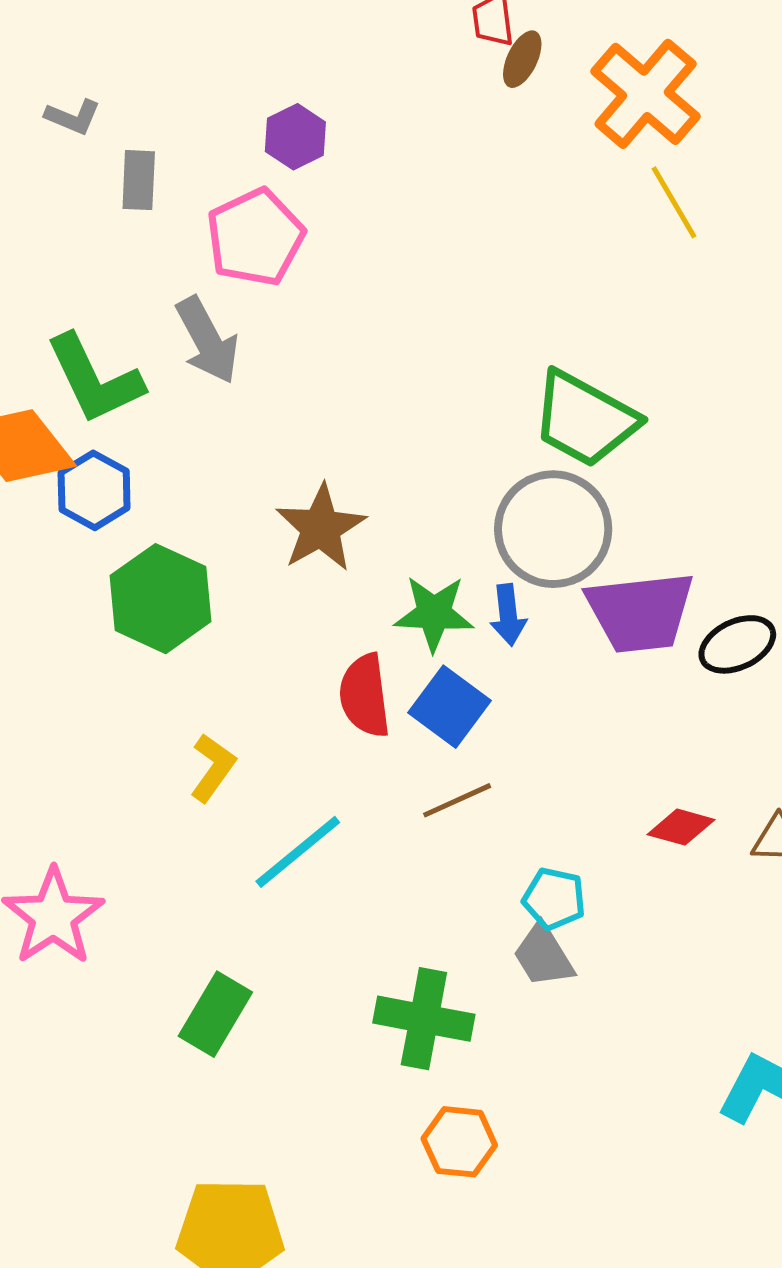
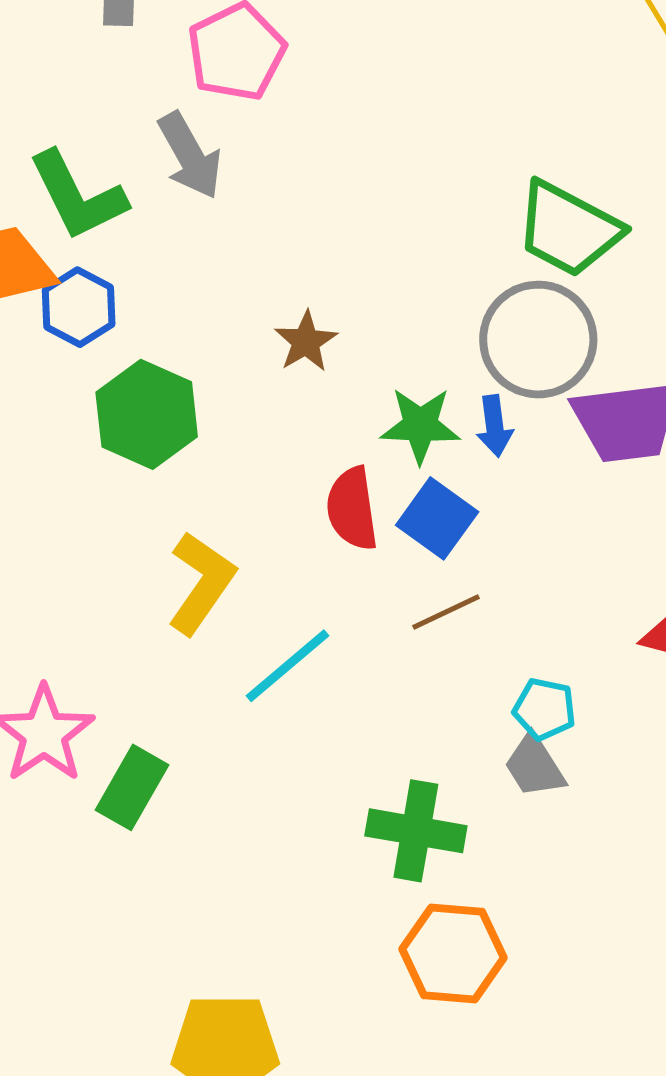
brown star: (321, 528) -> (306, 342), size x0.7
yellow L-shape: (213, 768) -> (201, 583), size x1.5
green rectangle: (215, 1014) -> (132, 787), moved
orange hexagon: (459, 1142) -> (453, 953), size x1.4

